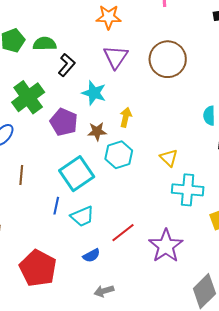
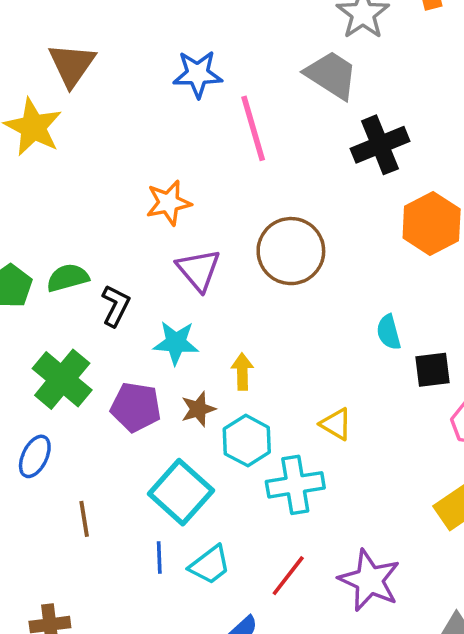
cyan cross: (188, 190) -> (295, 485), moved

